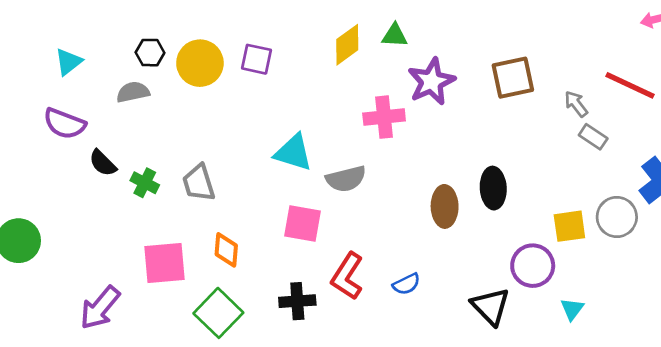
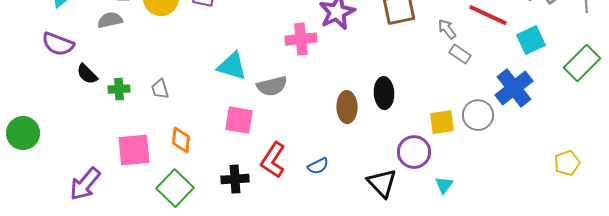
green cross: (145, 183) -> (119, 89), turned -30
gray trapezoid: (199, 183) -> (160, 89), size x0.7

